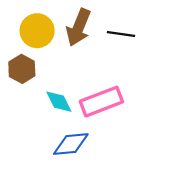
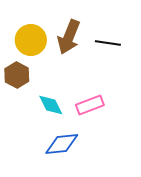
pink rectangle: (101, 102) -> (90, 105), size x0.7

